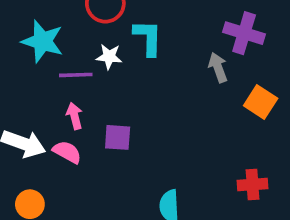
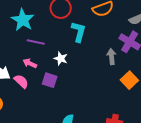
white star: (109, 57) -> (61, 59), moved
pink arrow: (74, 116) -> (30, 63), turned -64

